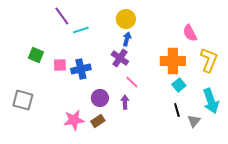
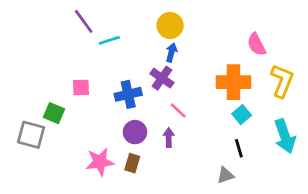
green square: (36, 55) -> (54, 113), moved
blue cross: (81, 69) -> (128, 94), moved
brown rectangle: (98, 121) -> (132, 163), turned -40
gray triangle: (194, 121) -> (225, 175), moved, turned 32

